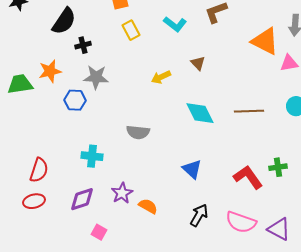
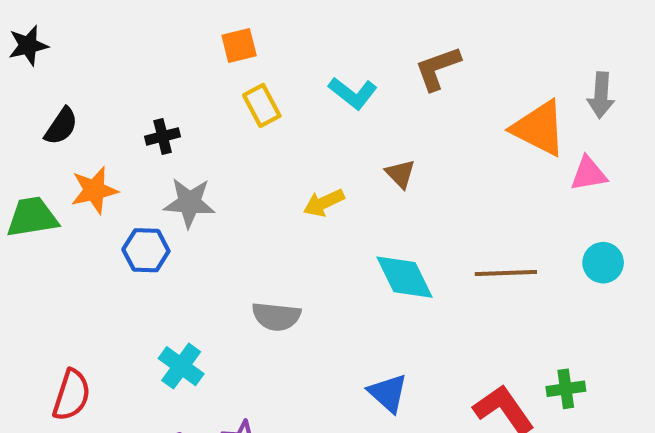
black semicircle: (64, 21) -> (61, 126), moved, size x0.7
cyan cross: (92, 156) -> (181, 366), turned 30

